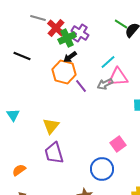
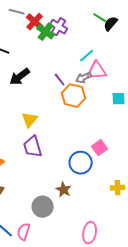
green cross: (67, 38) -> (46, 32), turned -30
black arrow: (70, 57) -> (20, 77), moved, size x1.5
orange hexagon: (64, 72) -> (74, 96), moved
pink square: (118, 144) -> (100, 148), moved

